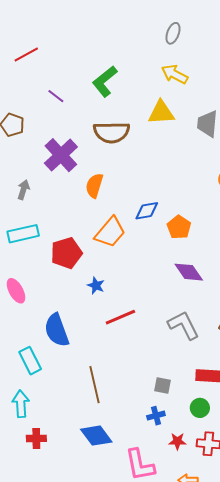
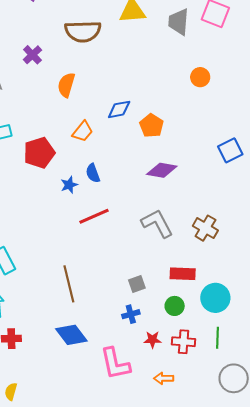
purple cross: (61, 155) -> (32, 55), size x0.6
orange trapezoid: (110, 232) -> (83, 131), size x0.7
purple diamond: (189, 272) -> (162, 170), turned -44
blue star: (96, 286) -> (69, 185), turned 30
blue semicircle: (57, 330) -> (93, 173), moved, size x0.6
gray square: (163, 385) -> (137, 284), turned -30

